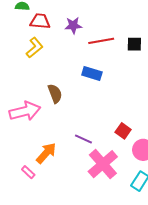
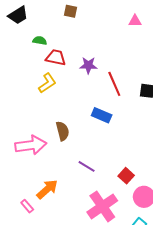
red line: (101, 41) -> (114, 84), turned 70
purple line: (83, 139) -> (87, 166), moved

